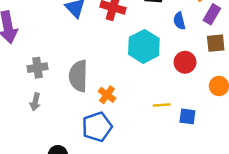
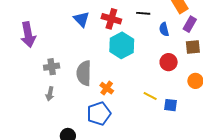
cyan hexagon: (144, 46) -> (122, 45), moved
yellow line: (162, 105) -> (150, 96), turned 32

